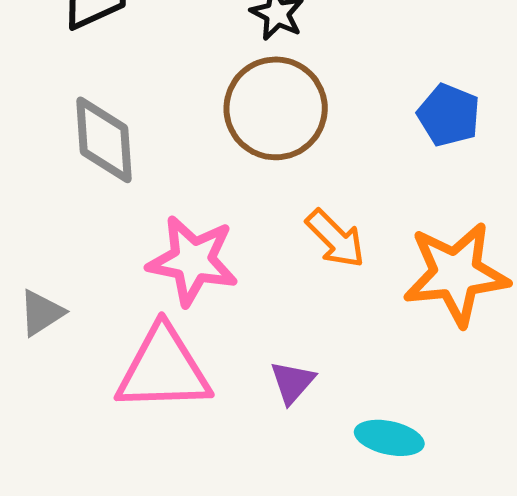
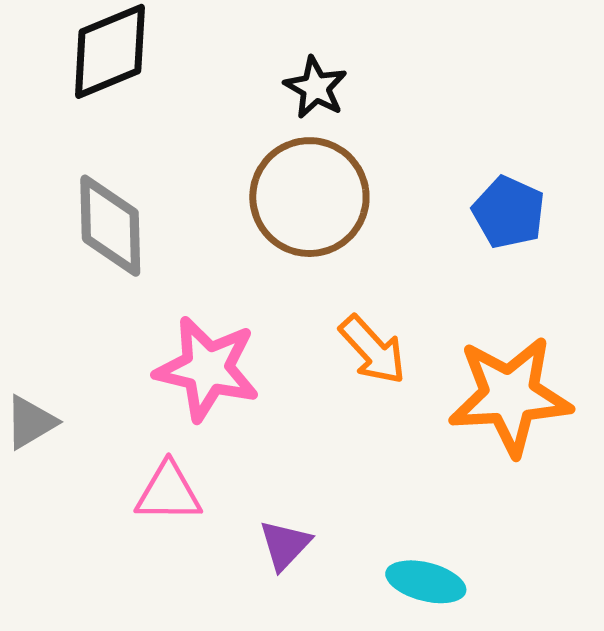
pink triangle: (163, 369) -> (168, 492), size x0.6
purple triangle: (292, 382) -> (285, 545), moved

